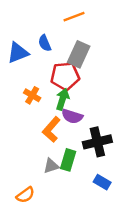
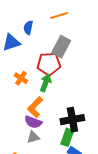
blue semicircle: (45, 43) -> (28, 28), moved, turned 32
purple semicircle: (72, 116) -> (33, 122), moved
green rectangle: (68, 160) -> (67, 137), moved

